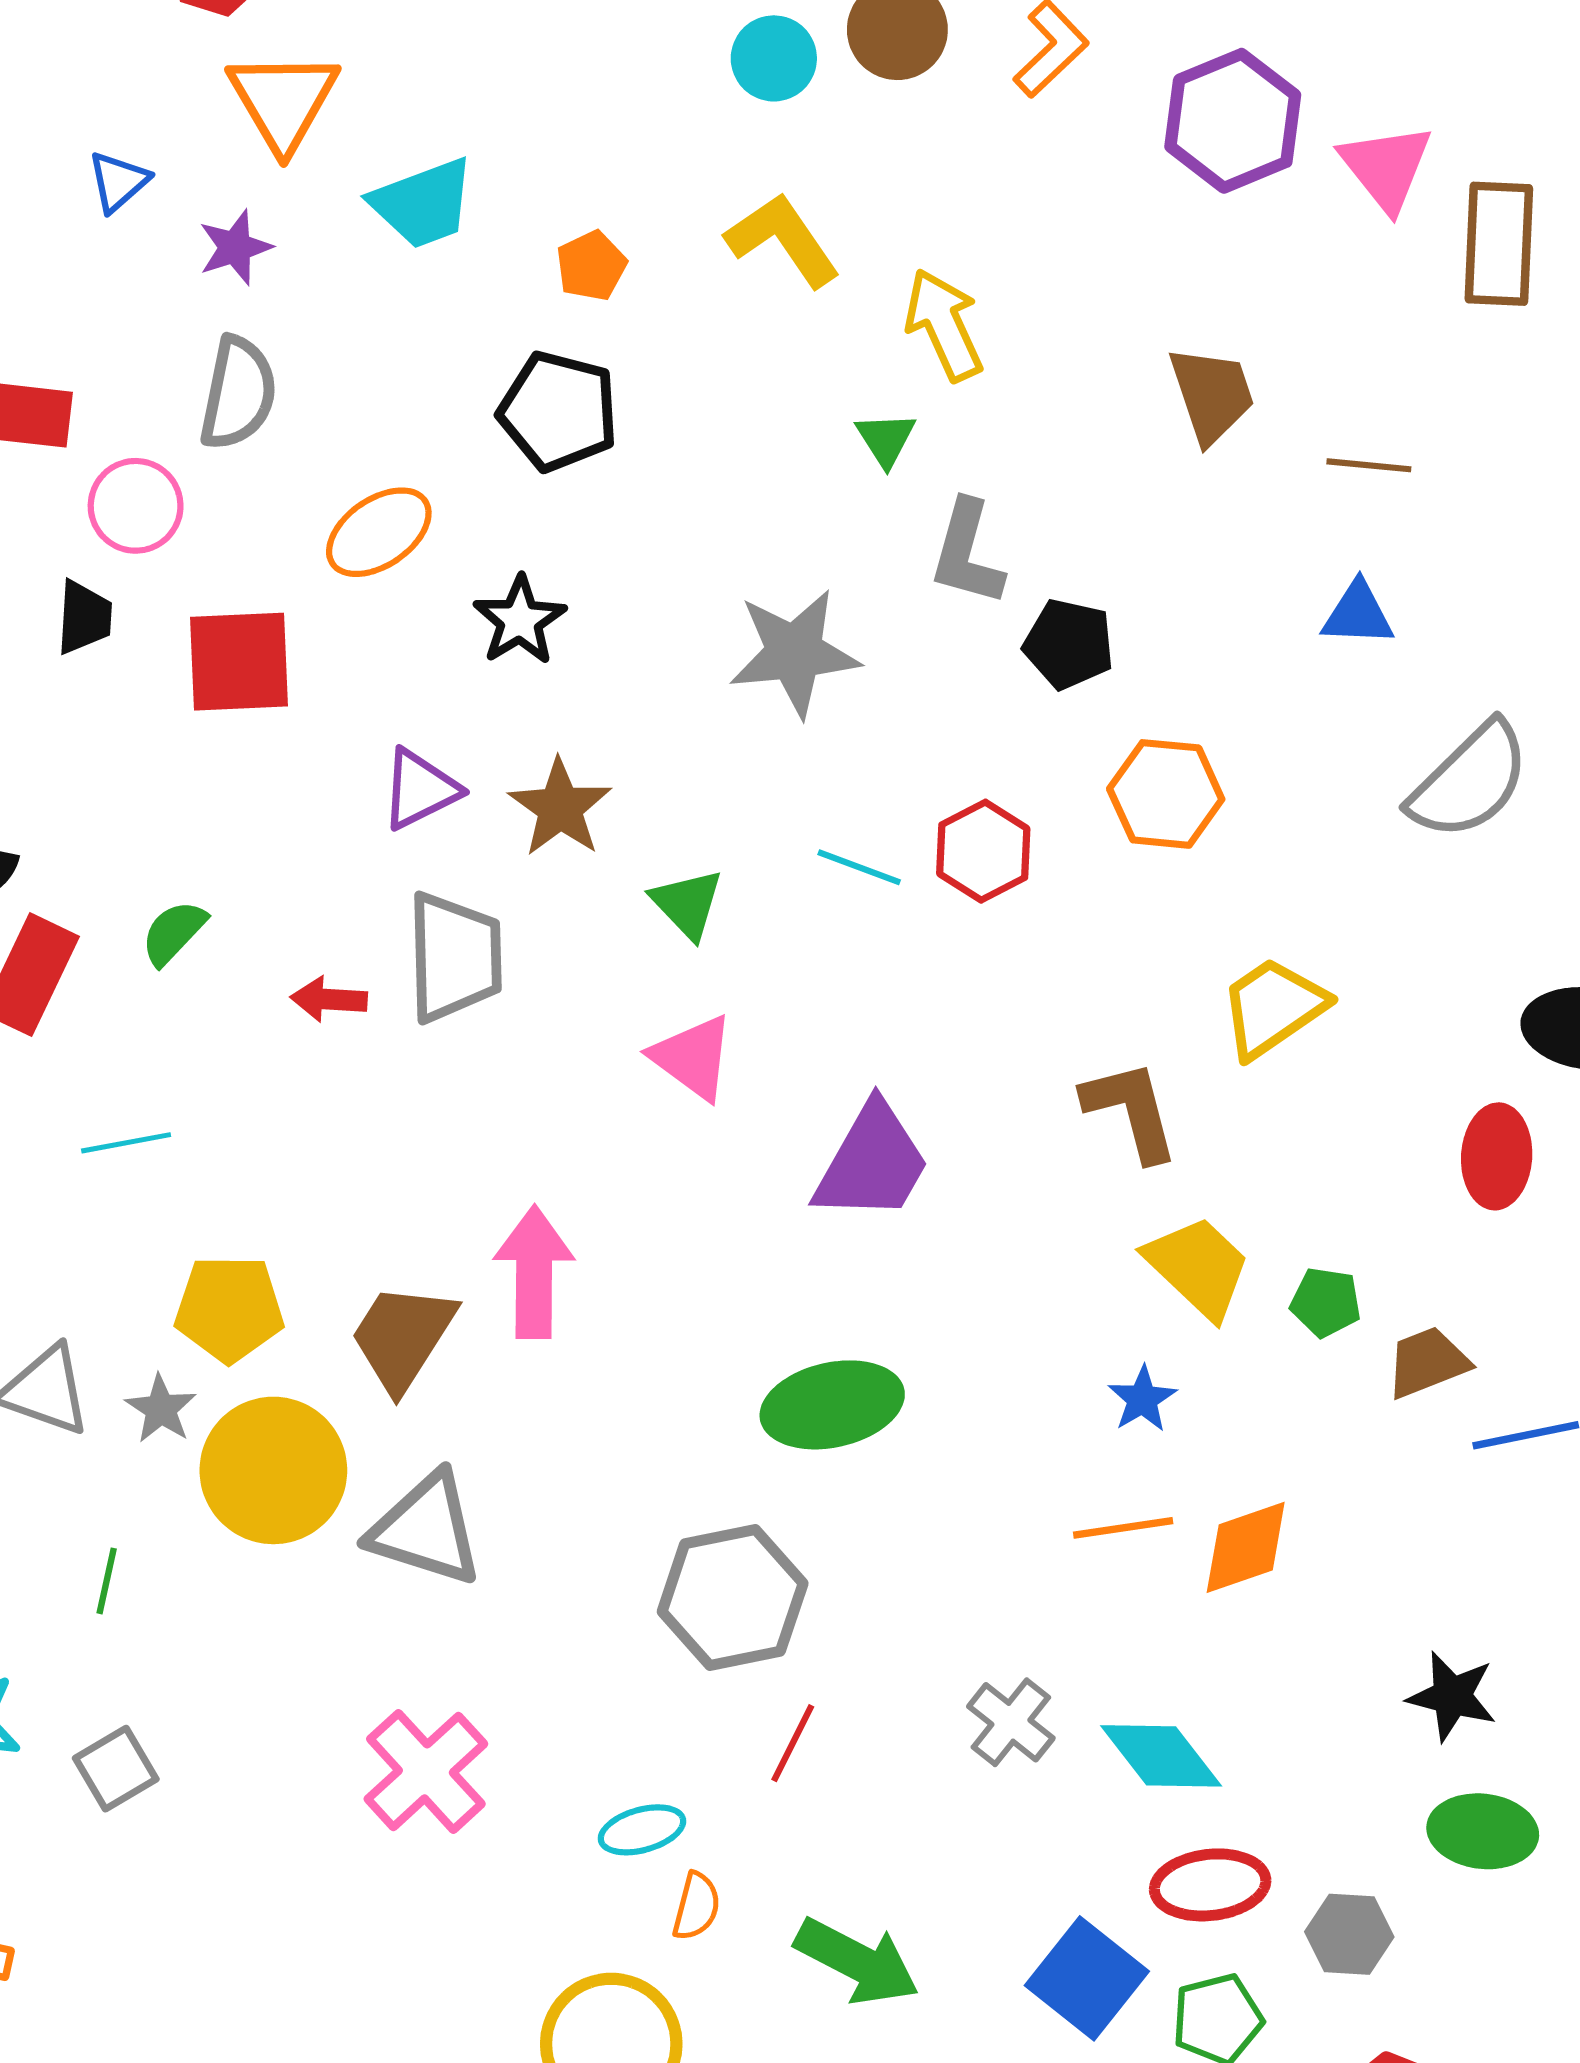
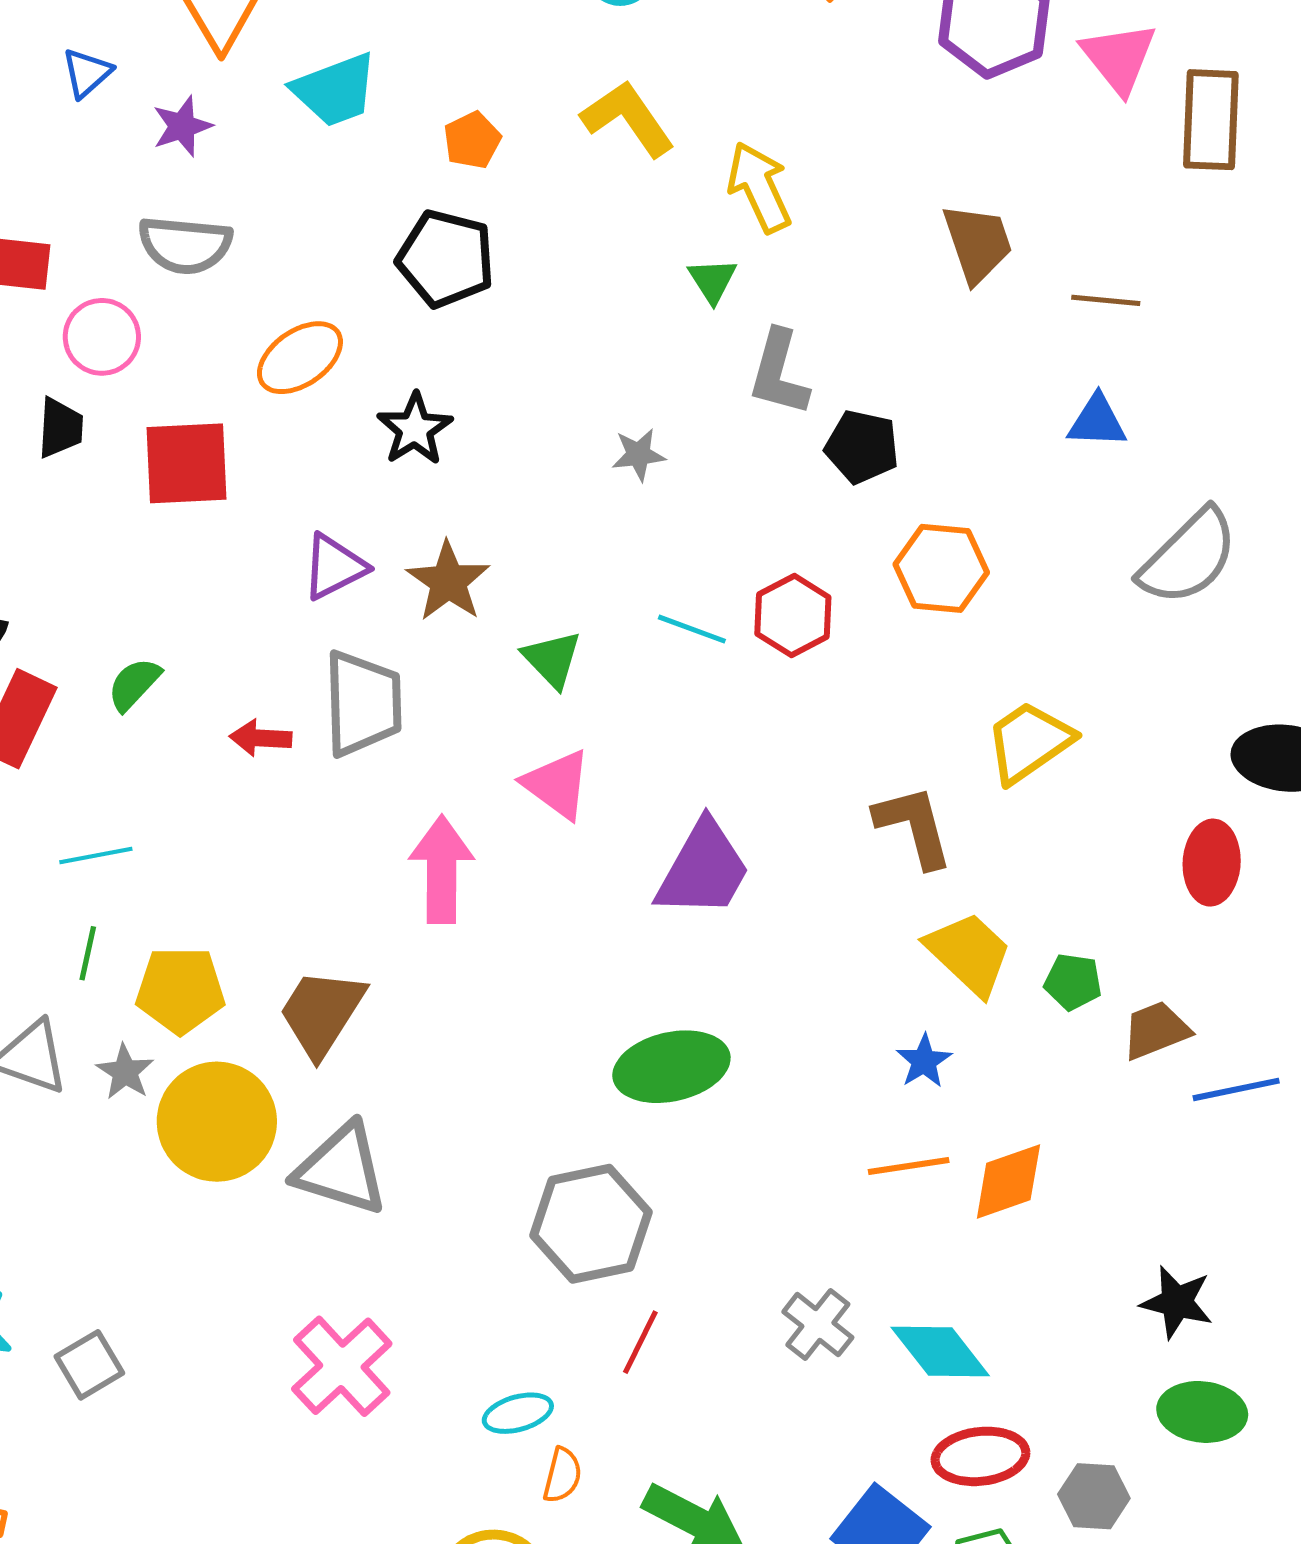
gray semicircle: (238, 393) -> (185, 245), turned 84
gray star: (794, 653) -> (639, 455), size x0.5
pink arrow: (534, 1272) -> (442, 869), moved
green line: (107, 1581) -> (88, 953), moved

